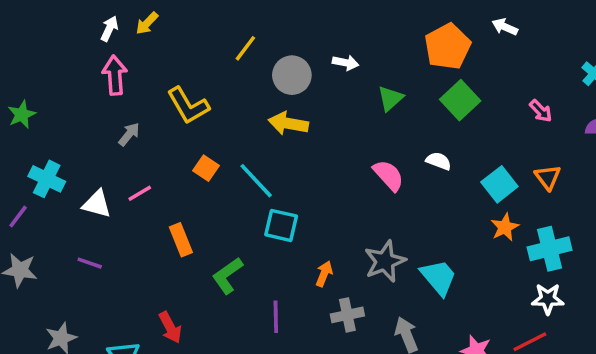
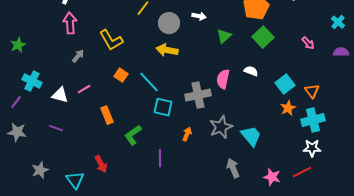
pink semicircle: (389, 175) -> (223, 79), turned -126
orange triangle: (548, 177) -> (312, 91), moved
gray cross: (347, 315) -> (198, 95), moved, size x1.4

